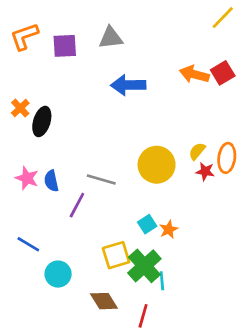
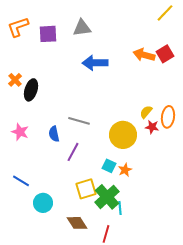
yellow circle: (157, 165) -> (123, 135), moved
gray line: (101, 180) -> (79, 121), moved
blue semicircle: (51, 181) -> (54, 134), moved
purple line: (77, 205) -> (73, 152), moved
cyan square: (147, 224) -> (109, 166), turned -32

